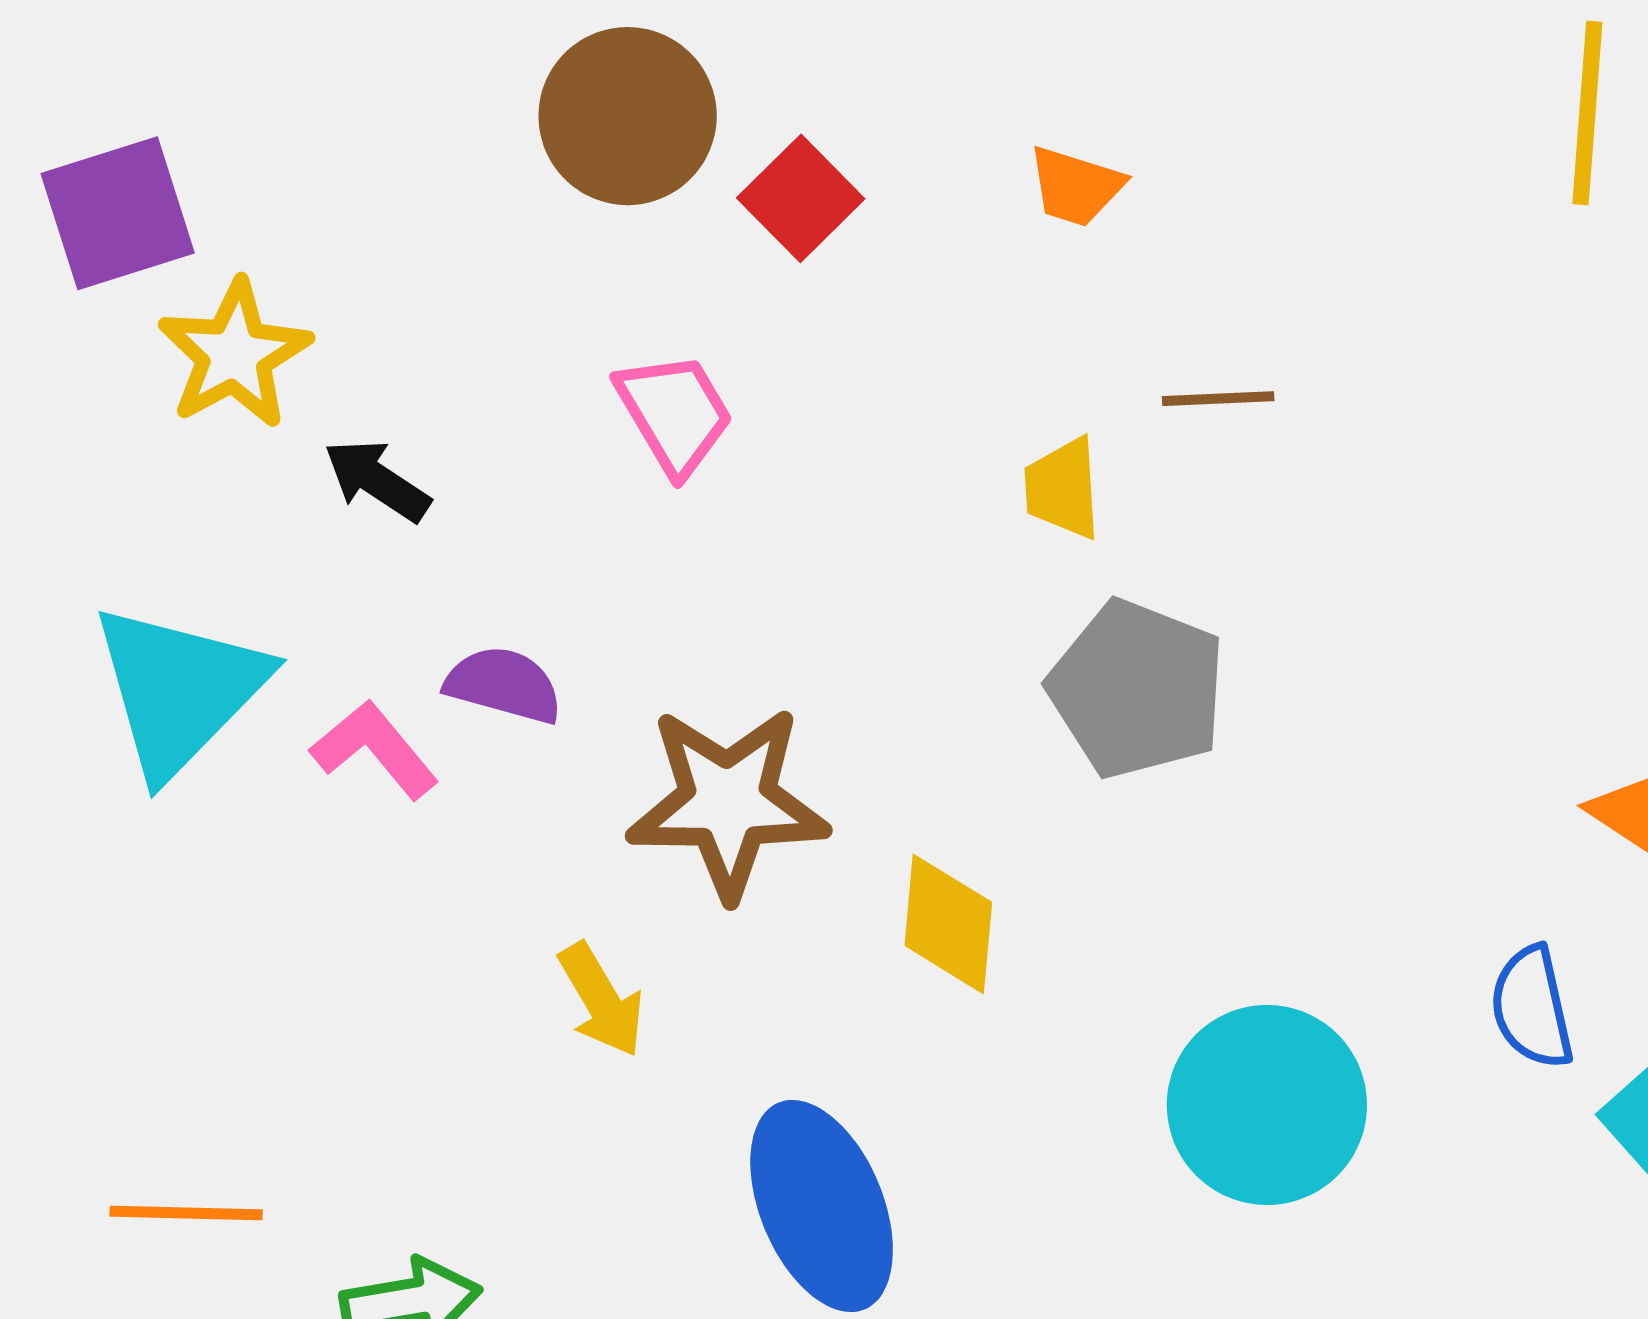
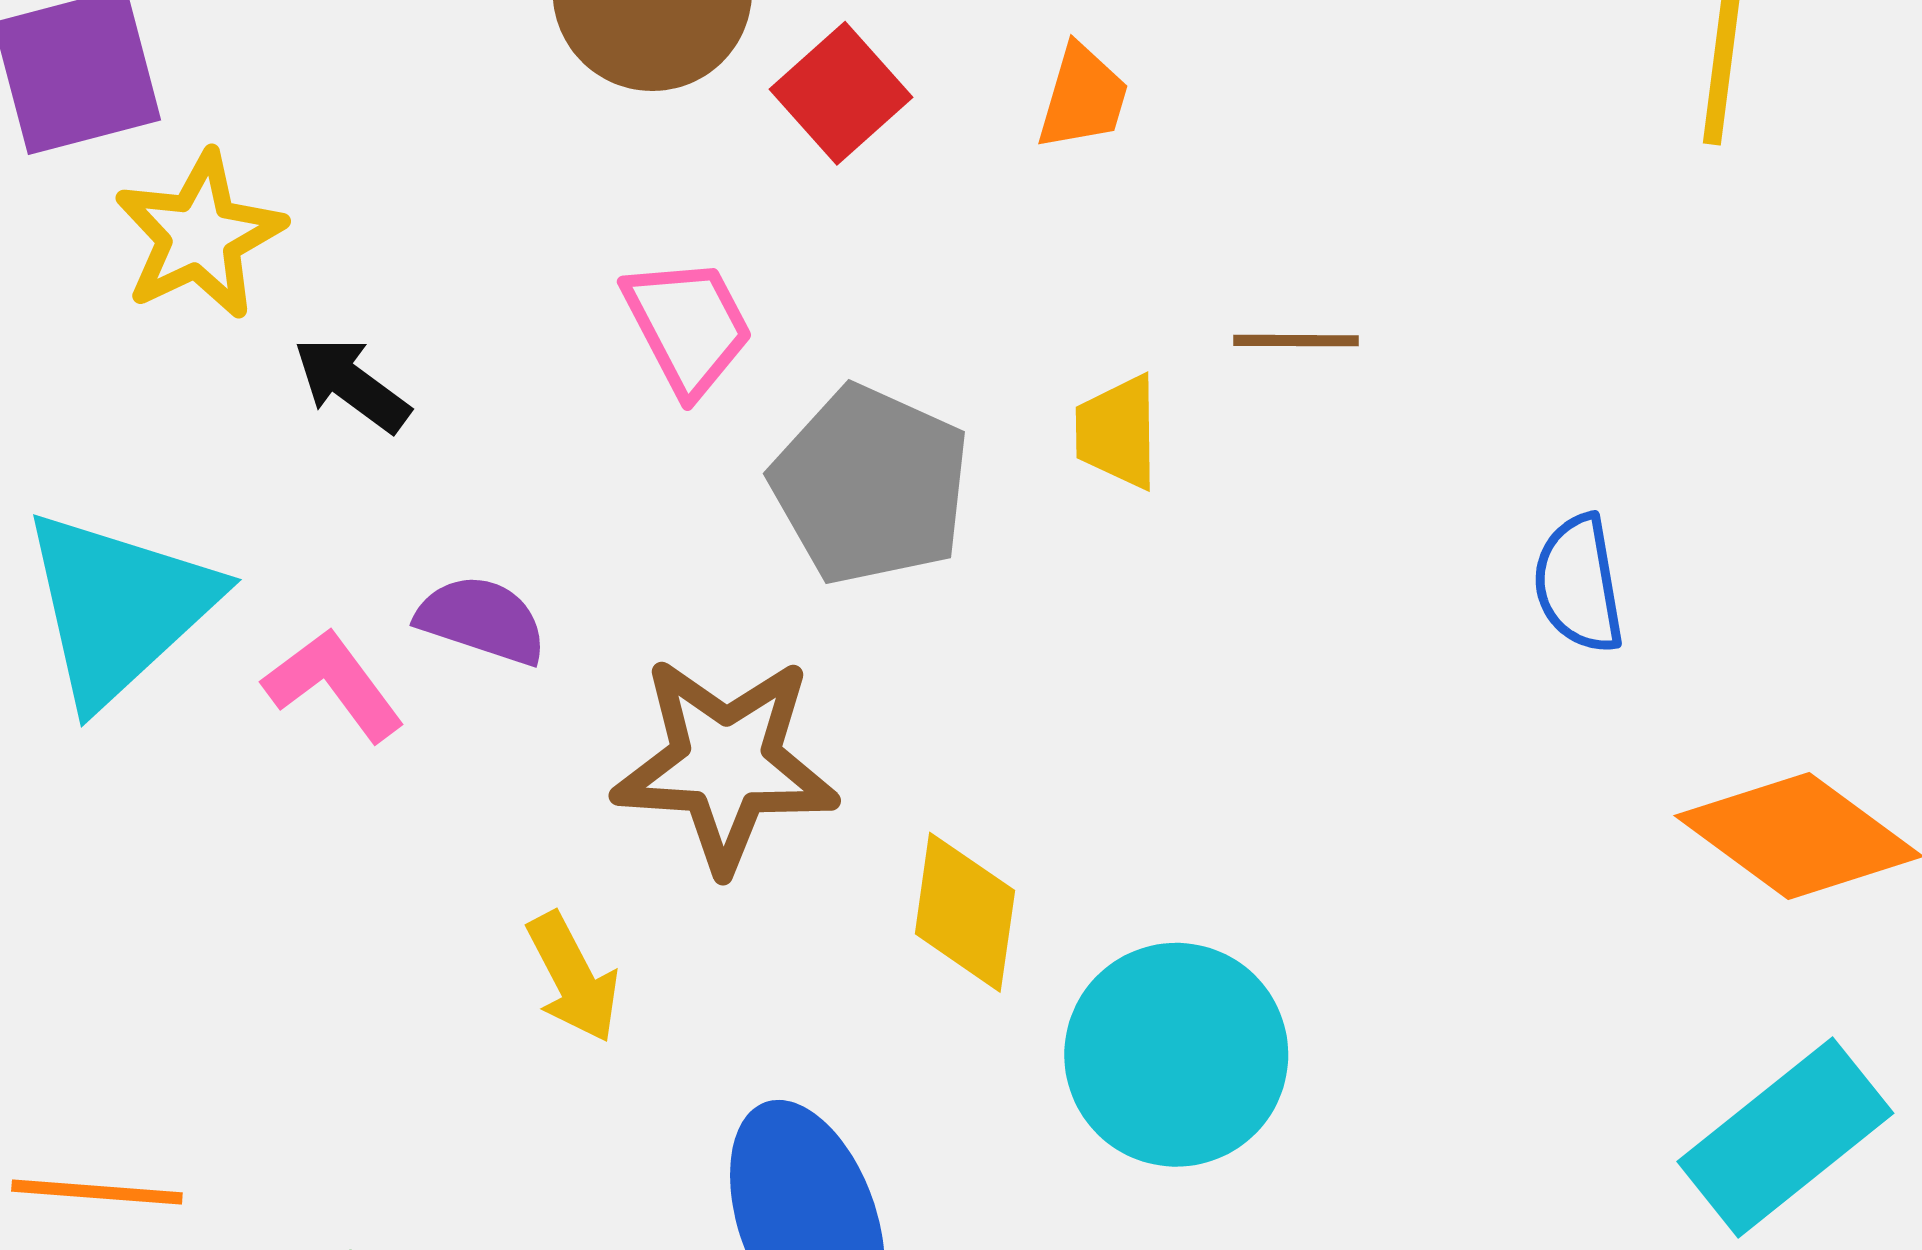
orange trapezoid: (1076, 186) -> (1083, 97), moved, turned -94
gray pentagon: (1137, 689) -> (871, 485), moved
blue semicircle: (1532, 1007) -> (1579, 584), moved
cyan circle: (1267, 1105) -> (1176, 1055), moved

